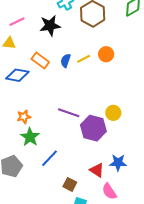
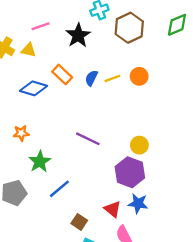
black star: (50, 26) -> (78, 35), turned -30
orange star: (24, 117) -> (21, 133), moved
purple hexagon: (93, 128) -> (130, 172), moved

